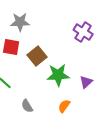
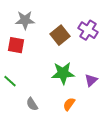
brown square: (37, 56) -> (60, 35), moved

